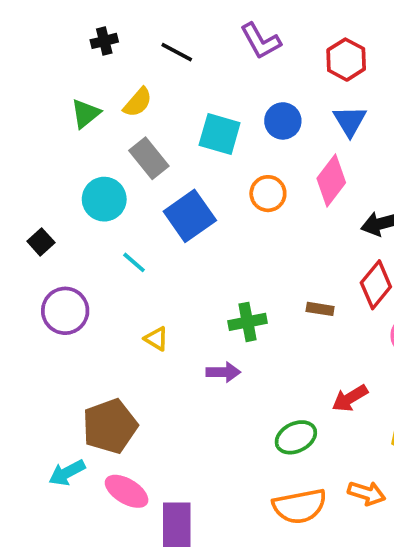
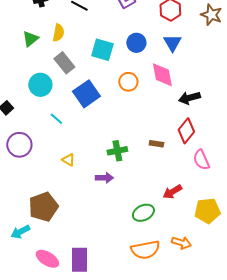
yellow semicircle: (138, 102) -> (58, 33), turned -30
pink diamond: (331, 181) -> (162, 75), turned -48
pink ellipse: (127, 491) -> (47, 259), moved

